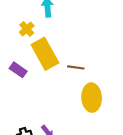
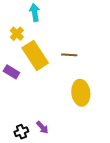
brown line: (76, 67) -> (69, 55), moved

